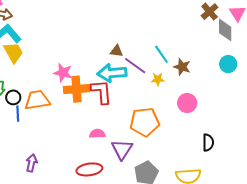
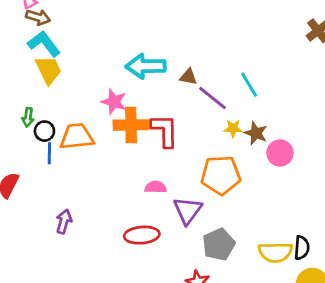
brown star: (182, 67) -> (256, 133), moved
cyan arrow: (112, 73) -> (146, 66), moved
yellow star: (158, 79) -> (233, 128), moved
black semicircle: (208, 143) -> (302, 248), moved

